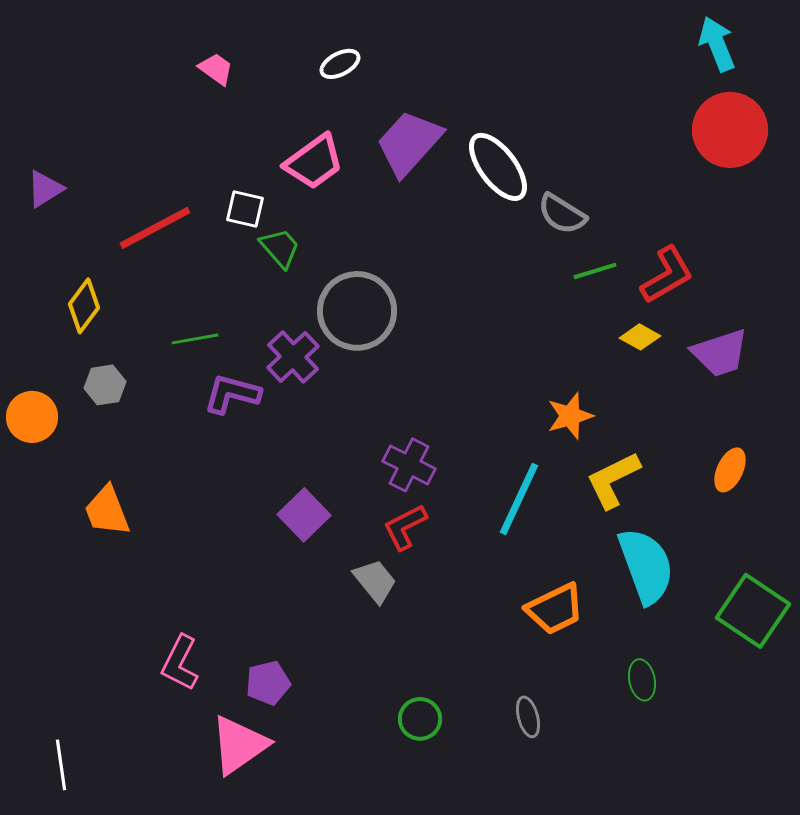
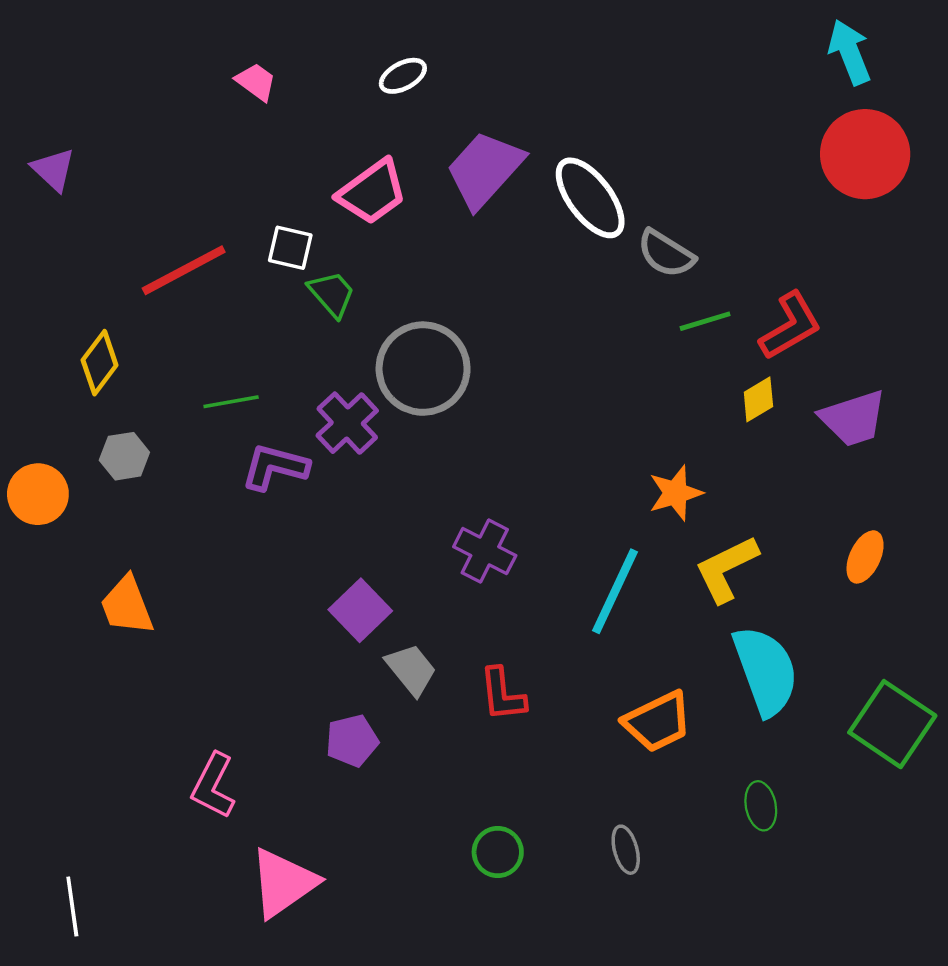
purple triangle: (45, 189) -> (53, 169), moved, turned -45
yellow diamond: (640, 337) -> (758, 399), turned -60
red L-shape: (405, 527) -> (502, 694), moved, turned -69
gray trapezoid: (375, 581) -> (411, 670), moved
purple pentagon: (268, 683) -> (352, 741), moved

